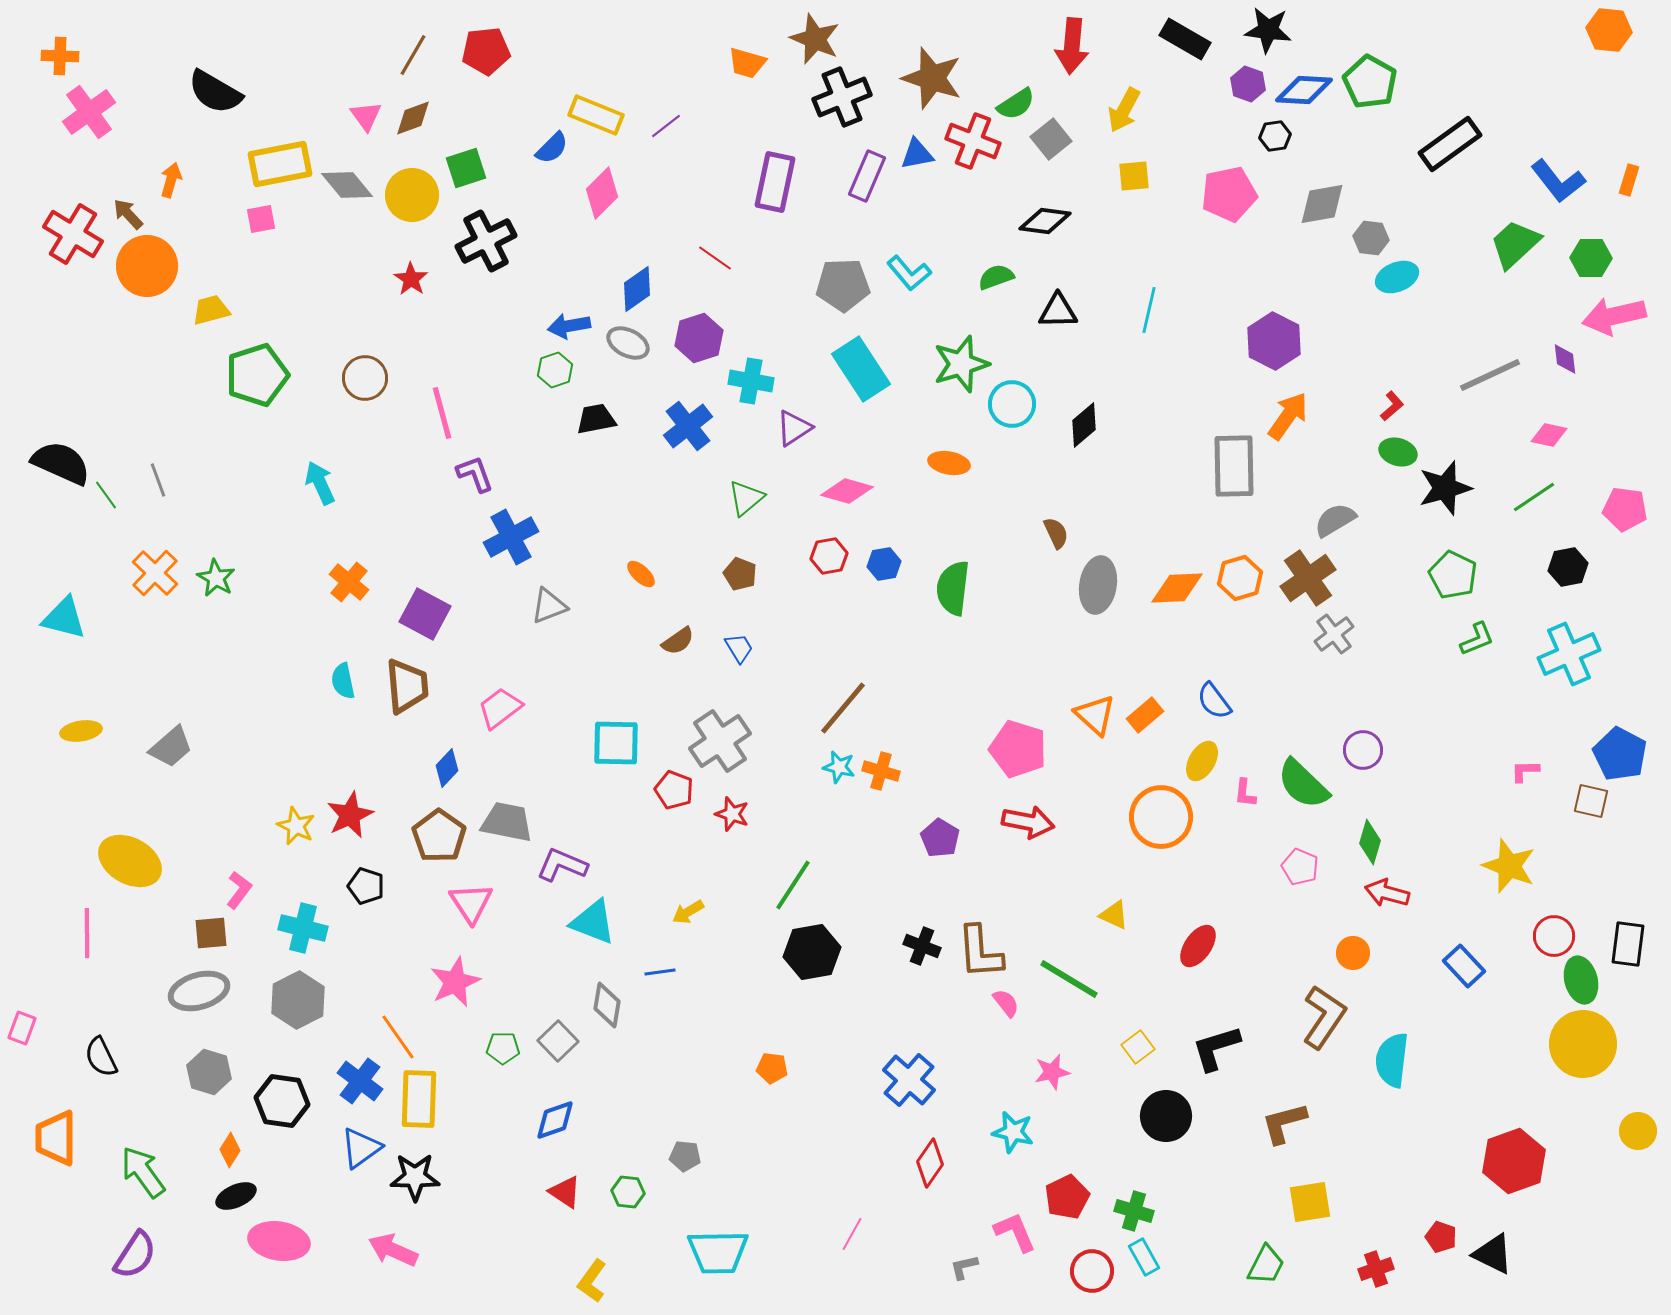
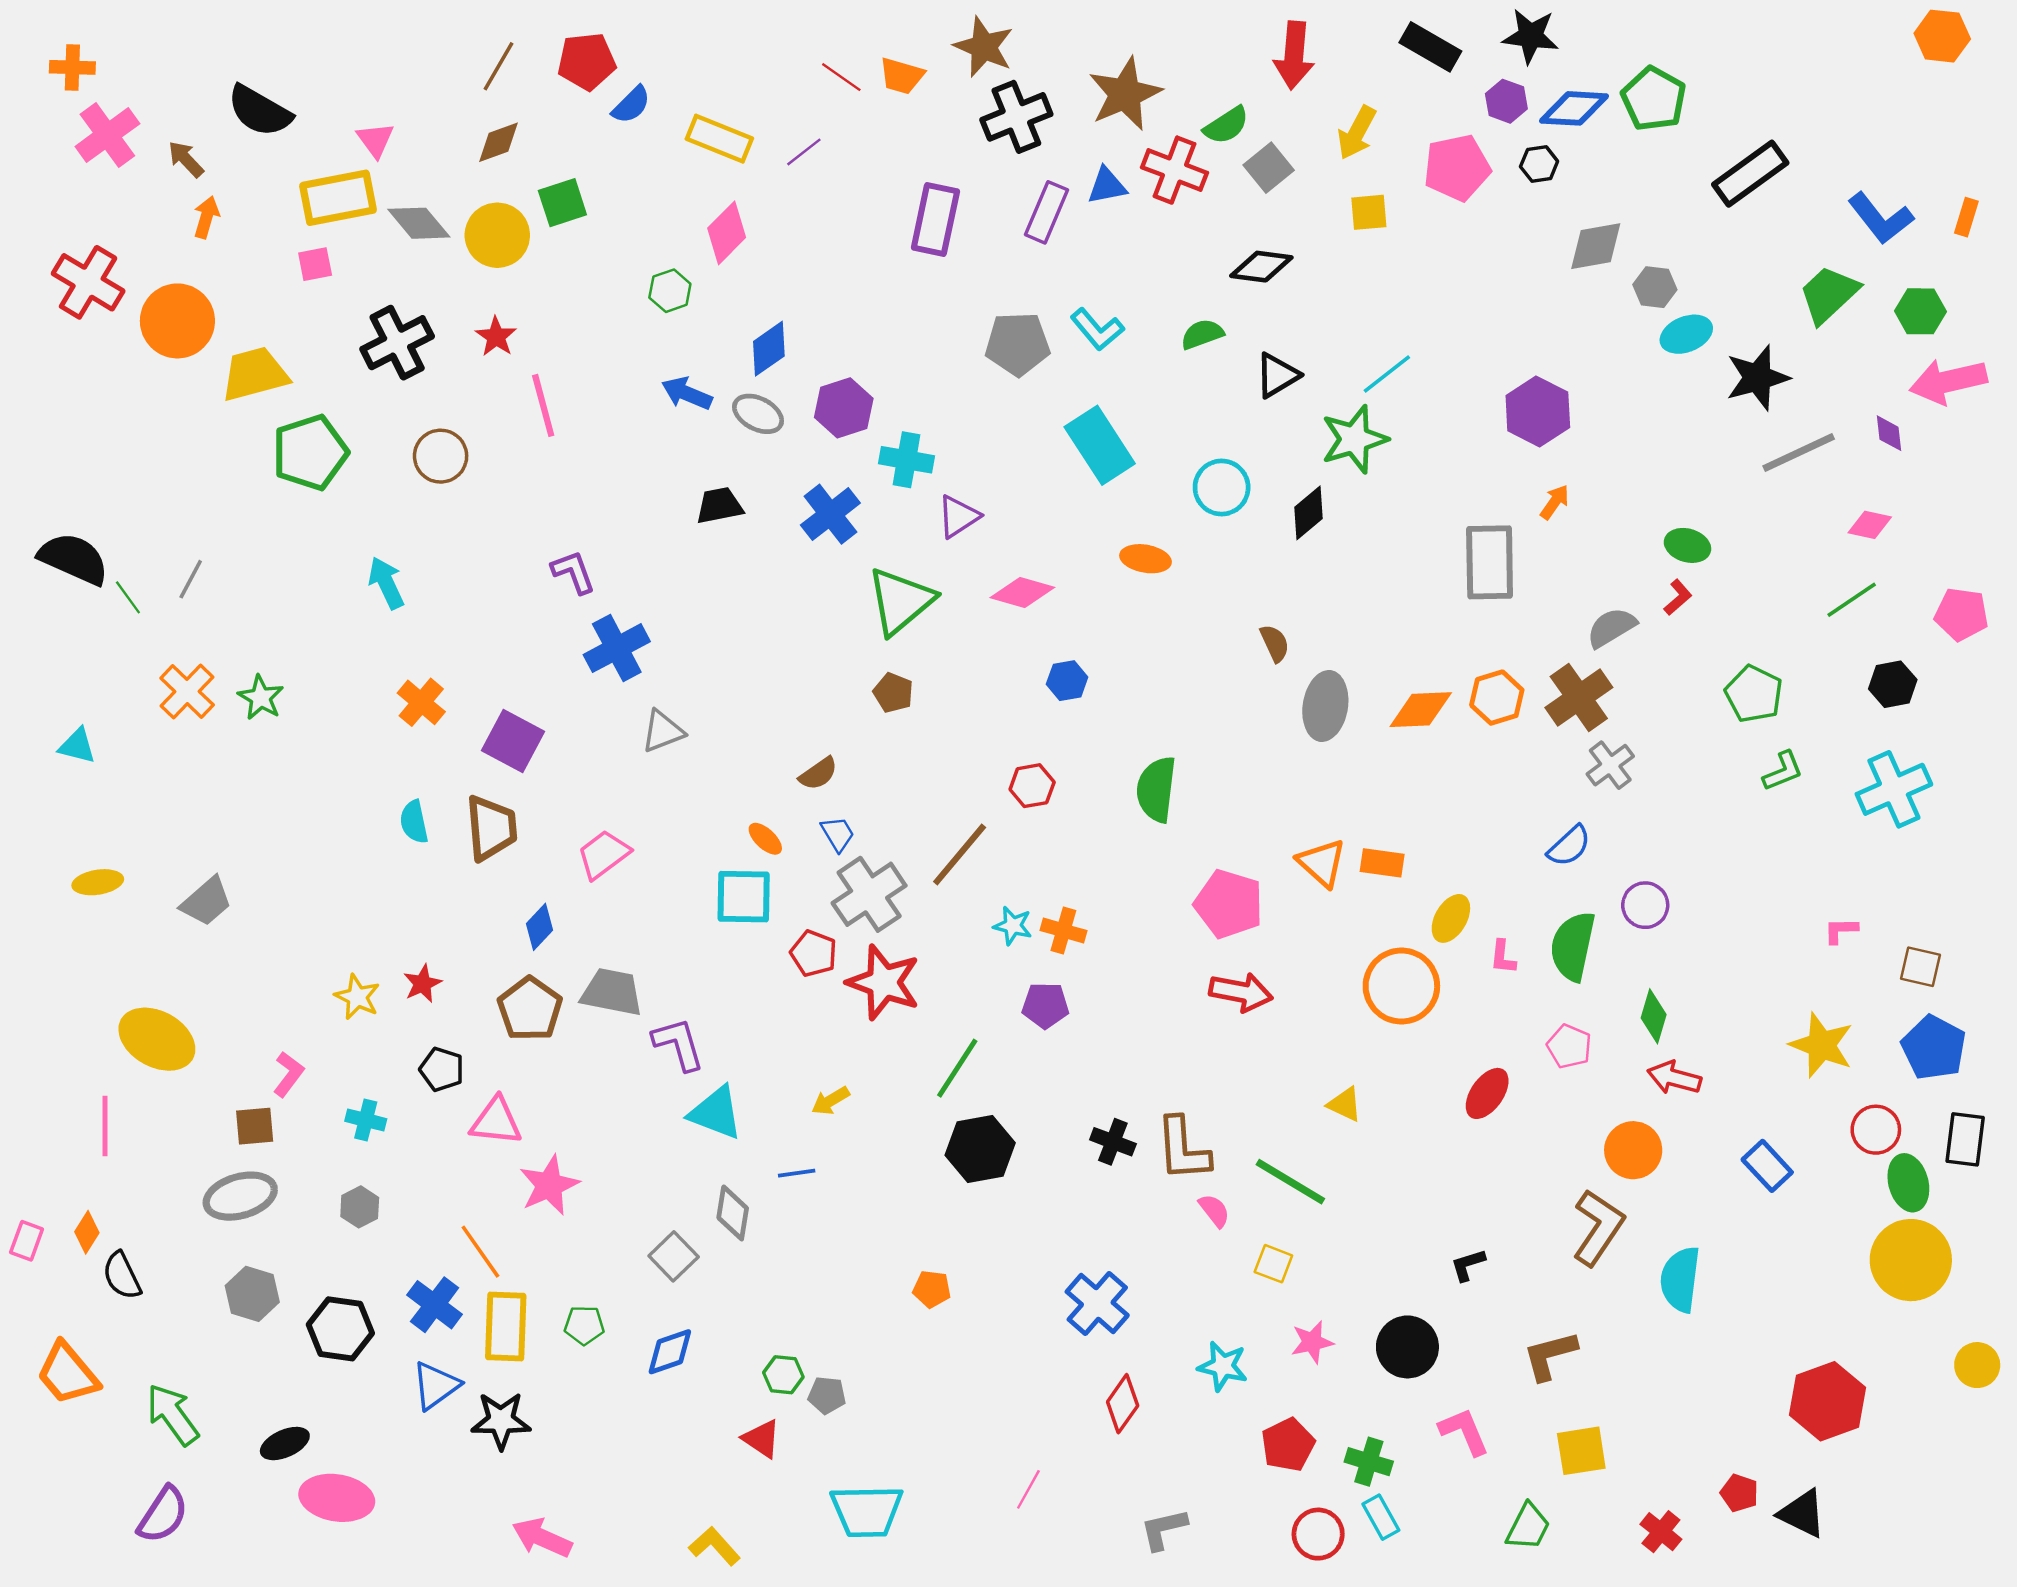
brown star: (932, 78) -> (1125, 94), turned 30
pink triangle: (366, 116) -> (375, 140), moved
blue semicircle: (552, 148) -> (631, 105), moved
pink pentagon: (1229, 194) -> (1457, 168), moved
brown arrow: (128, 214) -> (186, 159), moved
black cross: (486, 241) -> (397, 343), moved
red line: (715, 258) -> (841, 77), moved
yellow trapezoid: (211, 310) -> (255, 374), size x1.5
cyan line: (1149, 310) -> (1387, 374), turned 39
black triangle: (1058, 311) -> (1277, 375), turned -30
blue arrow: (569, 326) -> (687, 393), turned 33
green star: (961, 364) -> (1354, 439), moved
cyan rectangle: (861, 369) -> (1100, 445), moved
green hexagon: (555, 370) -> (670, 291), moved
red L-shape: (1392, 406) -> (1678, 597), moved
pink line: (442, 413) -> (543, 405), moved
orange arrow: (1288, 416) -> (1555, 502), size x0.6
gray line: (158, 480) -> (191, 579), turned 48
black star: (1445, 488) -> (1758, 378), moved
green triangle: (746, 498) -> (900, 601), size x1.6
red hexagon: (829, 556) -> (1032, 786), moved
orange ellipse: (641, 574) -> (765, 839), moved
green semicircle: (953, 588) -> (1156, 789), moved
cyan triangle: (64, 618) -> (77, 746), size x0.7
blue trapezoid: (739, 648) -> (838, 834), moved
blue semicircle: (1214, 701) -> (1569, 846), moved, turned -96
brown line: (843, 708) -> (960, 854), moved
orange rectangle: (1145, 715) -> (1382, 863), turned 48
blue pentagon: (1620, 754) -> (1934, 1048), moved
green semicircle: (1303, 784) -> (1573, 946), turned 58
red star: (732, 814) -> (884, 982), size x1.8
red star: (350, 815) -> (422, 984), size x0.7
purple pentagon: (940, 838) -> (1045, 1005), moved, turned -30
purple L-shape: (562, 865) -> (678, 1044), turned 51
pink triangle: (471, 903) -> (496, 1121), moved, turned -51
cyan cross: (303, 928) -> (366, 1120), size x0.7
red ellipse: (1198, 946) -> (1487, 1093), moved
orange circle: (1353, 953) -> (1633, 1150), size x1.4
gray hexagon: (298, 1000) -> (360, 1207), size x0.6
yellow square: (1138, 1047) -> (1273, 1264), moved, turned -32
green pentagon: (503, 1048) -> (584, 1325), moved
black L-shape: (1216, 1048) -> (1468, 1265), size x0.6
pink star: (1052, 1072) -> (1312, 1342), moved
orange trapezoid: (56, 1138) -> (68, 1374), turned -40
orange diamond: (230, 1150) -> (87, 1232), moved
red triangle: (565, 1192) -> (762, 1439), moved
green hexagon: (628, 1192) -> (783, 1375), moved
pink L-shape: (1015, 1232) -> (1464, 1431), moved
pink arrow: (393, 1250) -> (542, 1538), moved
gray L-shape: (964, 1267) -> (1164, 1529), size x1.4
red cross: (1376, 1269) -> (1661, 1532), turned -32
yellow L-shape: (592, 1281) -> (715, 1546), turned 102

